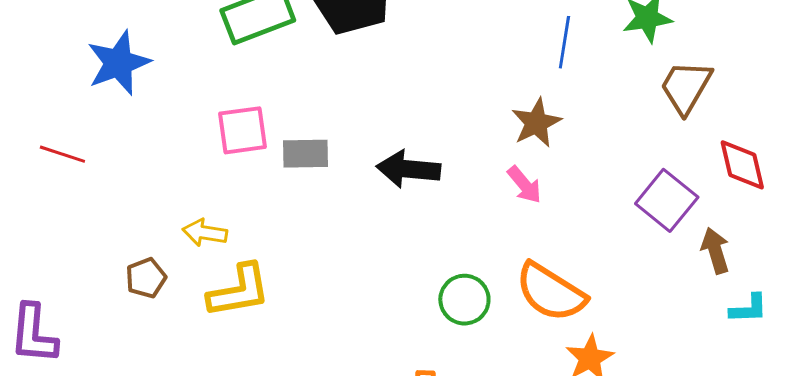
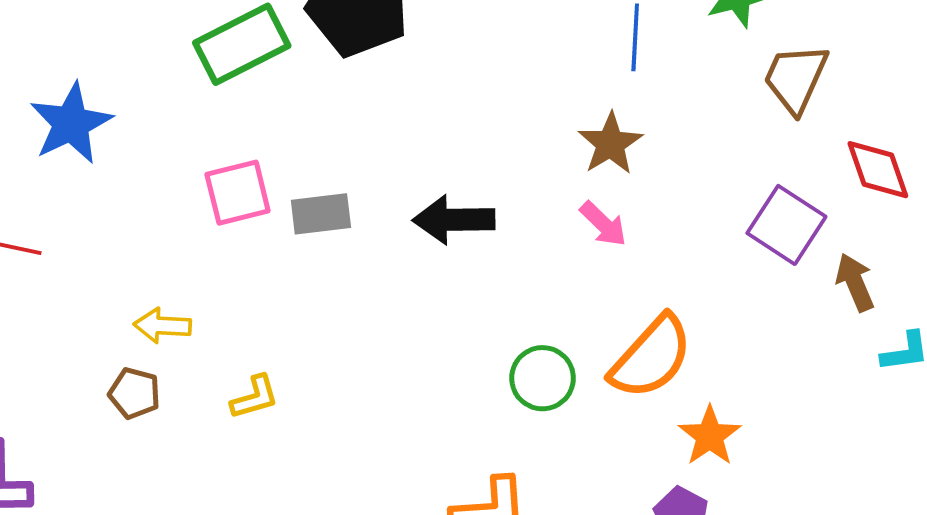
yellow arrow: (205, 233) -> (162, 326), moved
brown pentagon: (146, 278) -> (134, 393), turned -30
yellow L-shape: (239, 291) -> (255, 397), size x0.6
orange semicircle: (551, 292) -> (651, 357), turned -74

